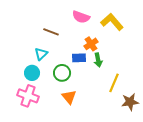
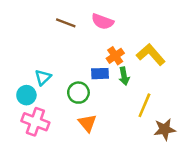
yellow L-shape: (112, 22) -> (151, 55), moved
brown line: (51, 32) -> (66, 23), moved
cyan triangle: (41, 54) -> (43, 77), moved
cyan circle: (32, 73) -> (26, 95), moved

